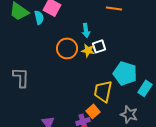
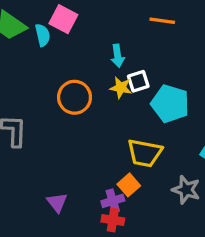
orange circle: (67, 48) -> (75, 97), moved
cyan pentagon: (125, 73) -> (170, 104), moved
yellow trapezoid: (103, 91) -> (145, 153), turned -90

